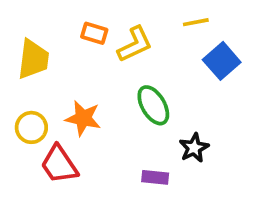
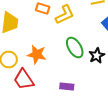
black star: (194, 148) -> (97, 56), moved
purple rectangle: (155, 177) -> (67, 86), moved

